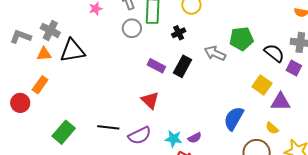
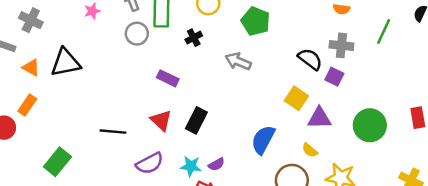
gray cross: (50, 30) -> (31, 20), moved
green pentagon: (241, 39) -> (256, 21), moved, turned 30
orange triangle: (44, 54) -> (31, 68), turned 35
black rectangle: (182, 66) -> (196, 120), moved
black line: (108, 127) -> (113, 132), moved

